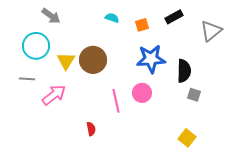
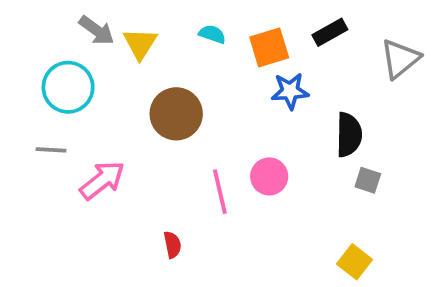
orange square: (142, 25) -> (269, 47), size x1.5
blue star: (151, 59) -> (290, 91), moved, size x0.7
yellow triangle: (66, 61) -> (140, 44), moved

